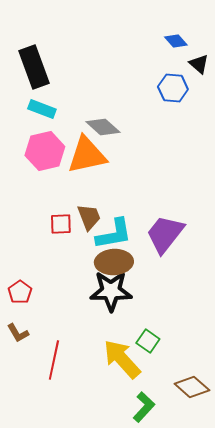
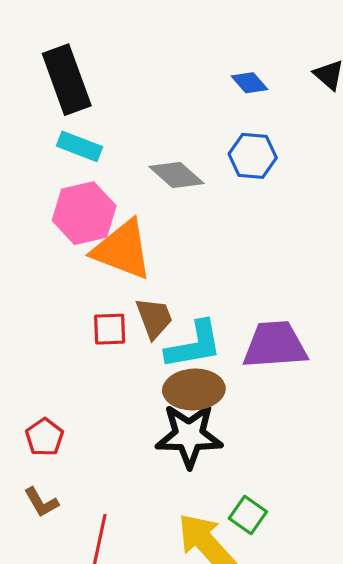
blue diamond: (176, 41) -> (249, 83), moved
blue hexagon: (173, 88) -> (253, 156), moved
orange triangle: (87, 155) -> (122, 250), moved, turned 33
purple trapezoid: (165, 234) -> (275, 345), turned 48

